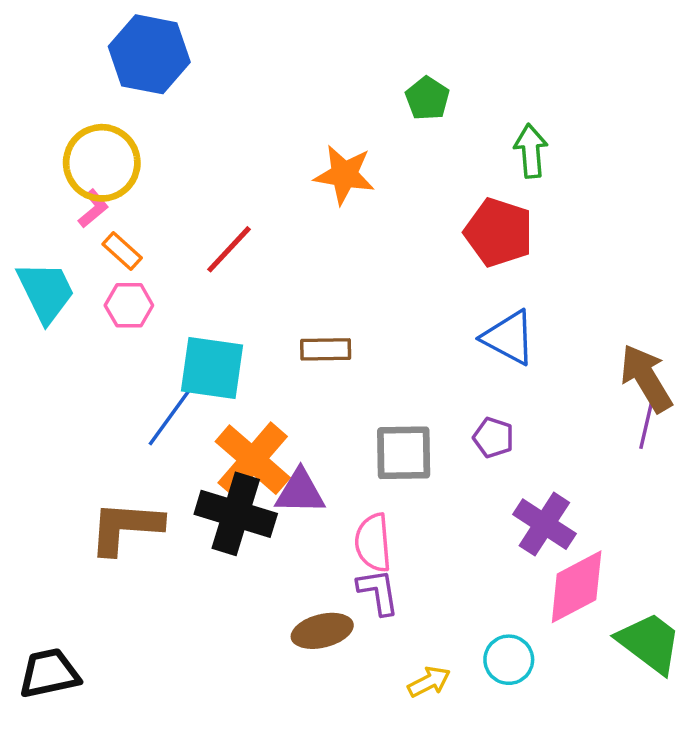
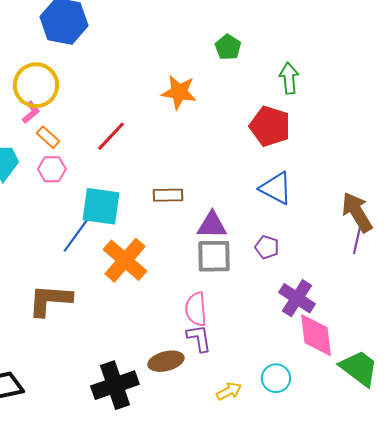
purple triangle: (300, 492) -> (212, 225), moved
black cross: (236, 514) -> (115, 385), moved, turned -36
pink diamond: (577, 587) -> (316, 335), turned -69

